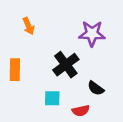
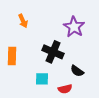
purple star: (92, 34) -> (74, 27), turned 30
black cross: (66, 65) -> (53, 52), turned -30

